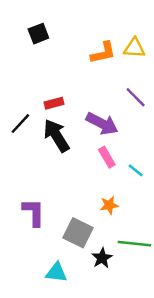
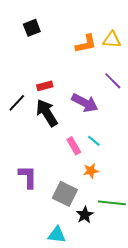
pink rectangle: (107, 157) -> (74, 146), moved
cyan line: (136, 170) -> (94, 141), moved
cyan triangle: (56, 272) -> (57, 235), moved

